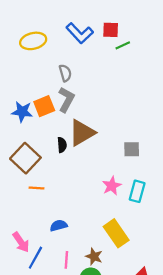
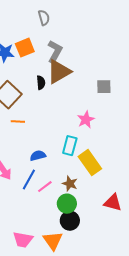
gray L-shape: (66, 100) -> (55, 52), moved
cyan rectangle: (137, 191) -> (70, 146), moved
blue line: (35, 258) -> (29, 180), moved
pink line: (66, 260) -> (45, 187), turned 49

